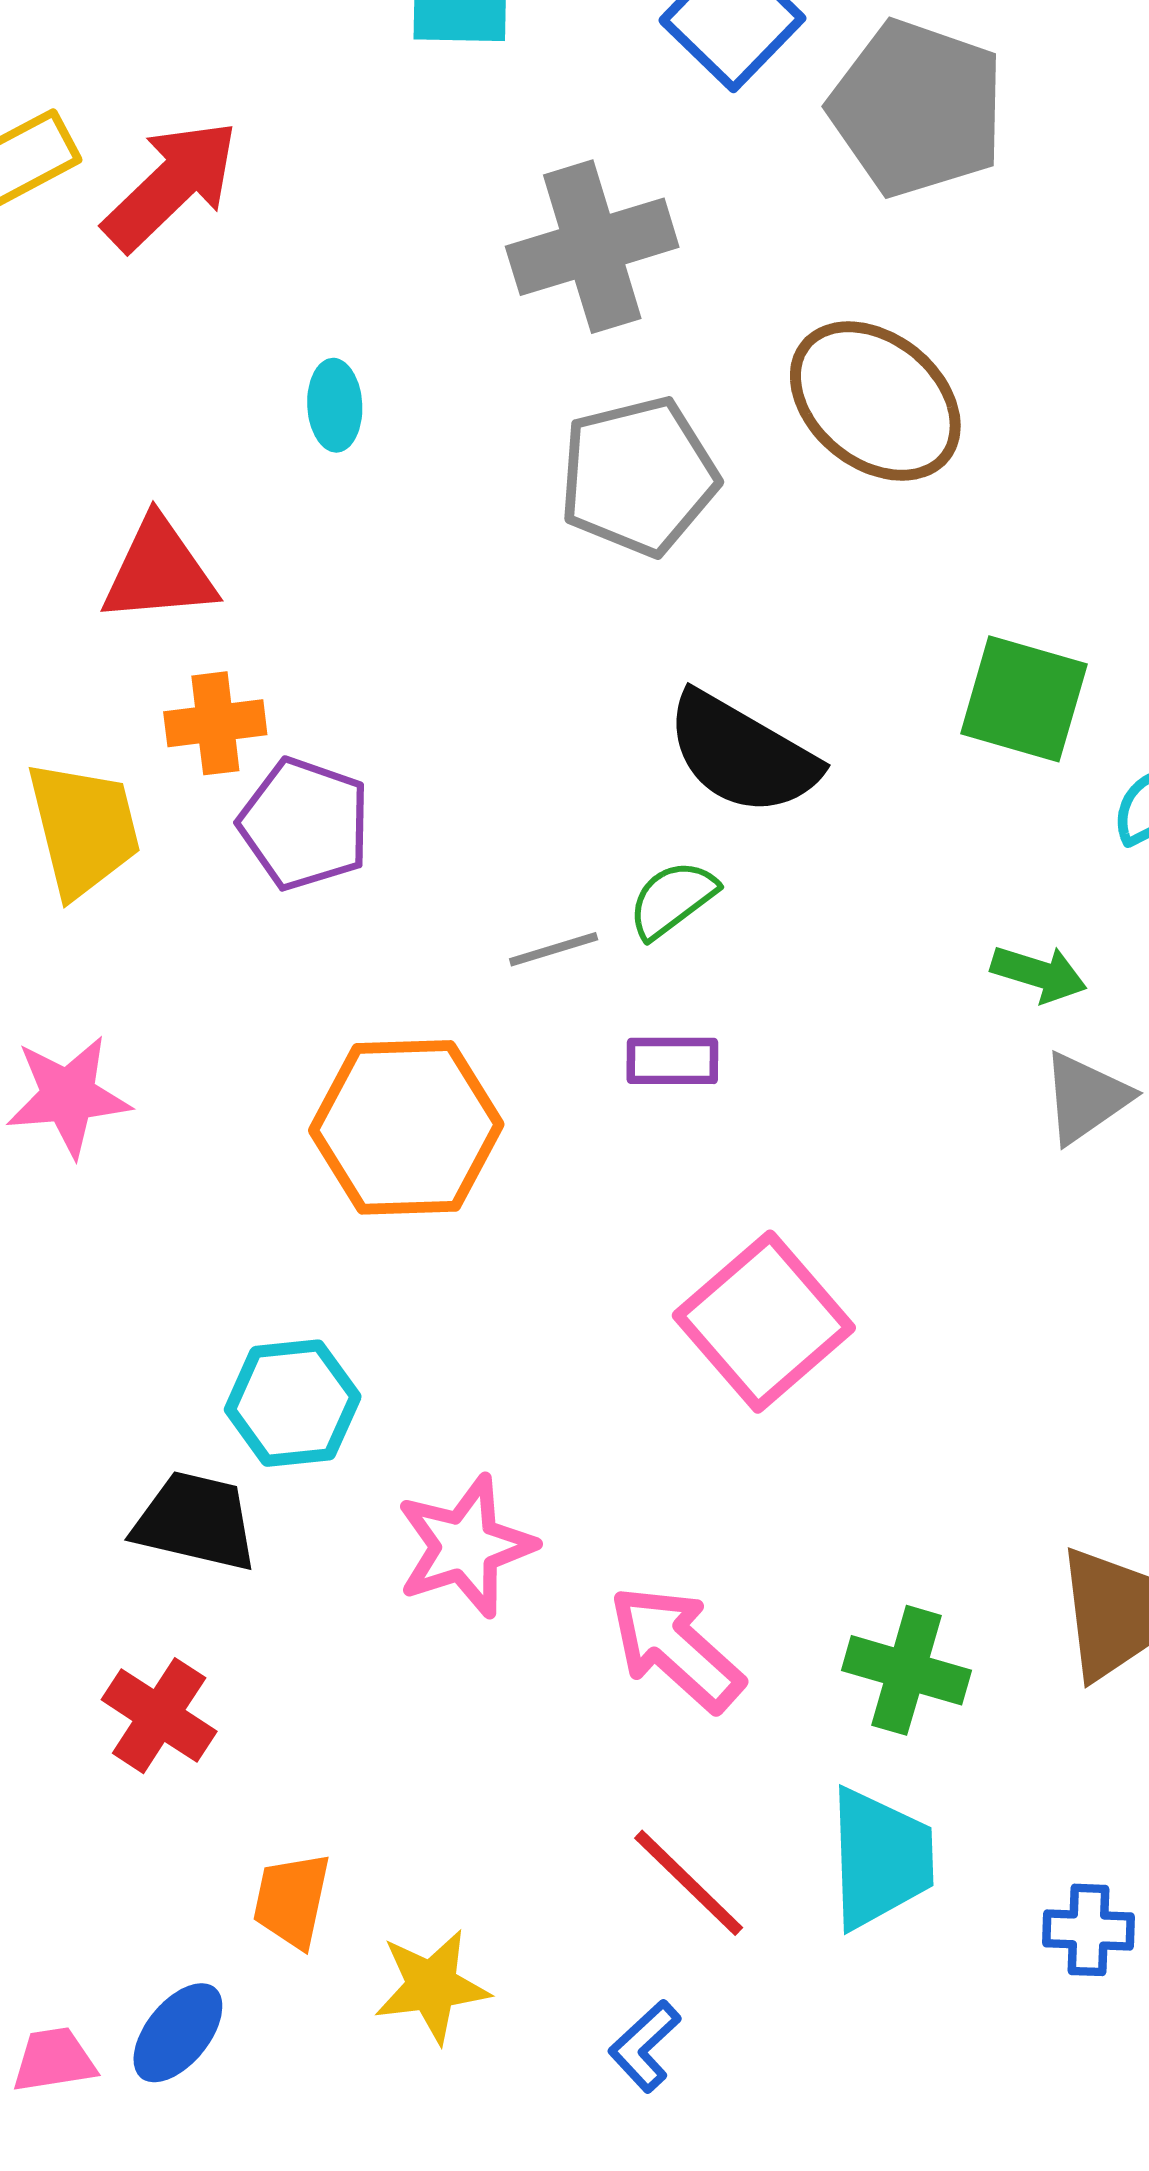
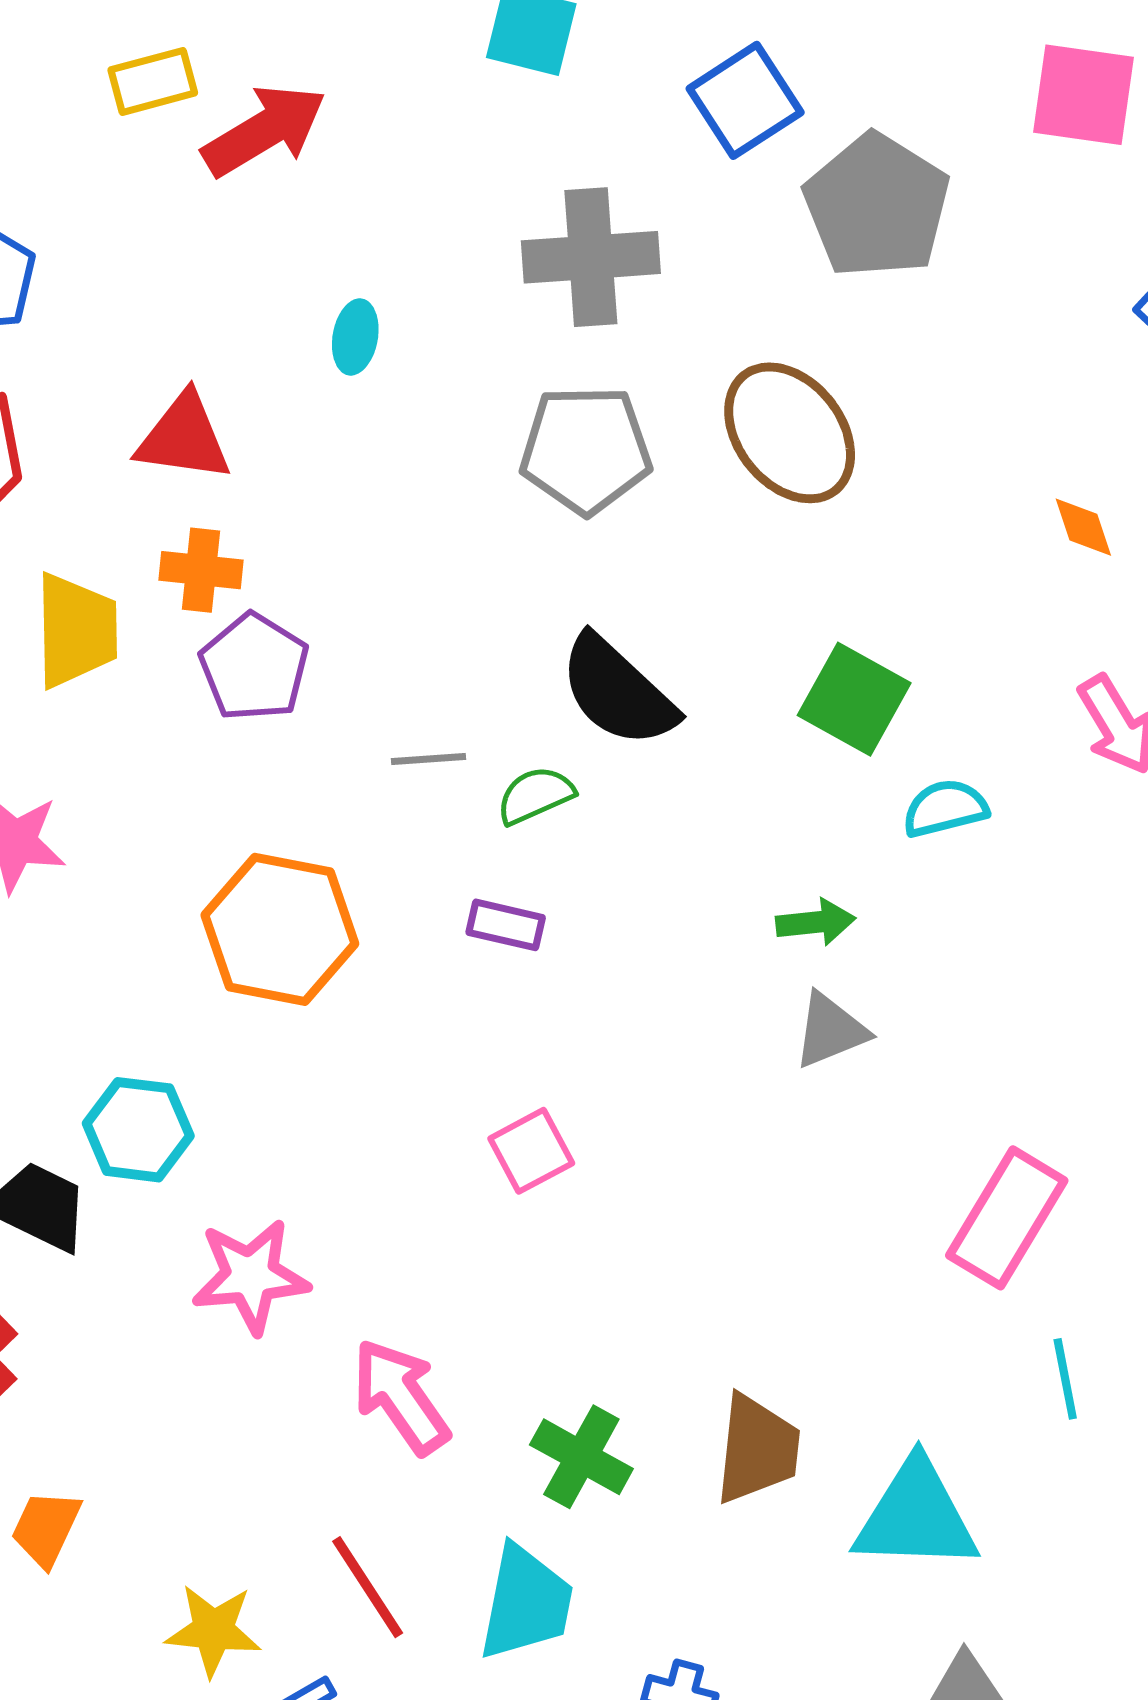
gray line: (554, 949) -> (429, 759), moved
green arrow: (1039, 974) -> (816, 922), turned -36
pink square: (764, 1322) -> (531, 1151), size x0.6
yellow star: (432, 1986) -> (213, 1630), moved

